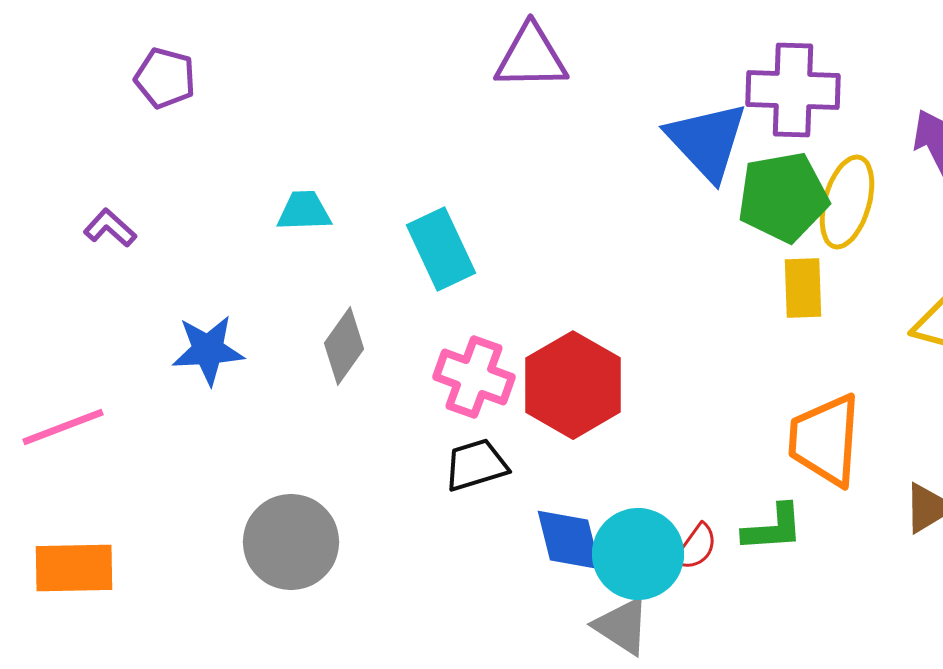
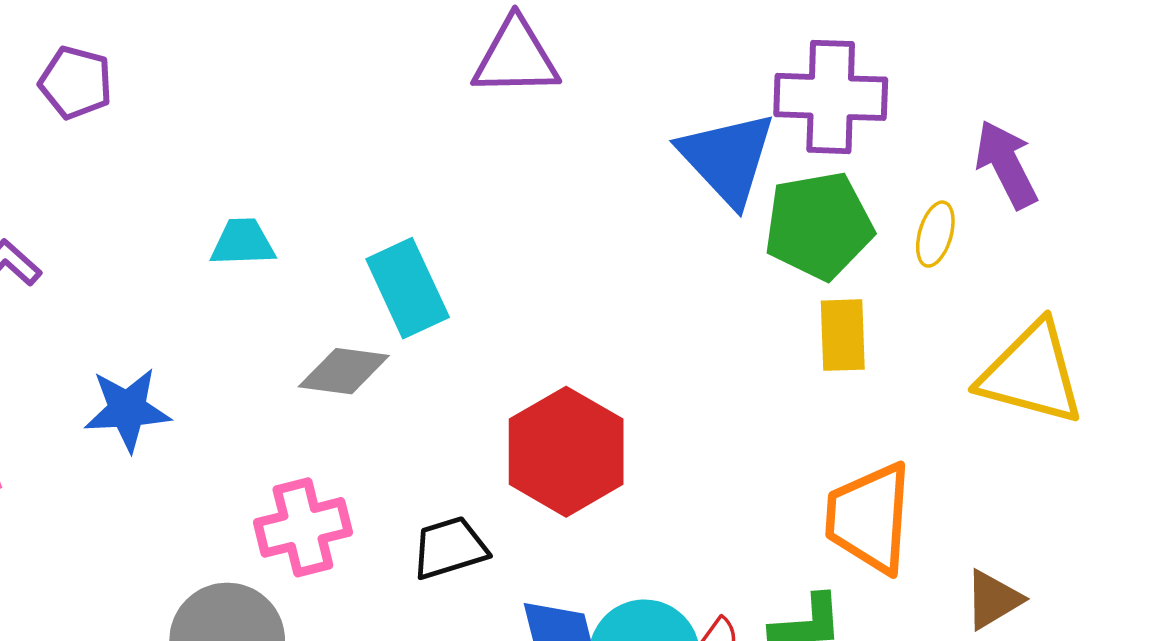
yellow ellipse: (847, 202) -> (935, 234), moved, size x0.6
gray diamond: (344, 346) -> (344, 371), moved, turned 62
pink cross: (474, 377) -> (303, 527), moved, turned -34

